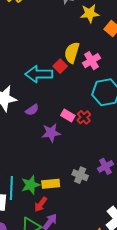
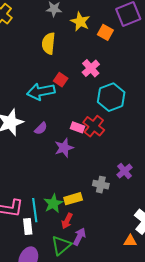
yellow star: (90, 13) -> (80, 22), turned -30
yellow semicircle: (72, 53) -> (48, 43), moved
red cross: (84, 117) -> (94, 126), size x1.5

